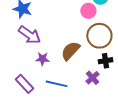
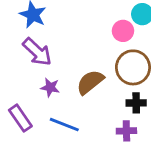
purple cross: (93, 78) -> (126, 131), moved, turned 32

